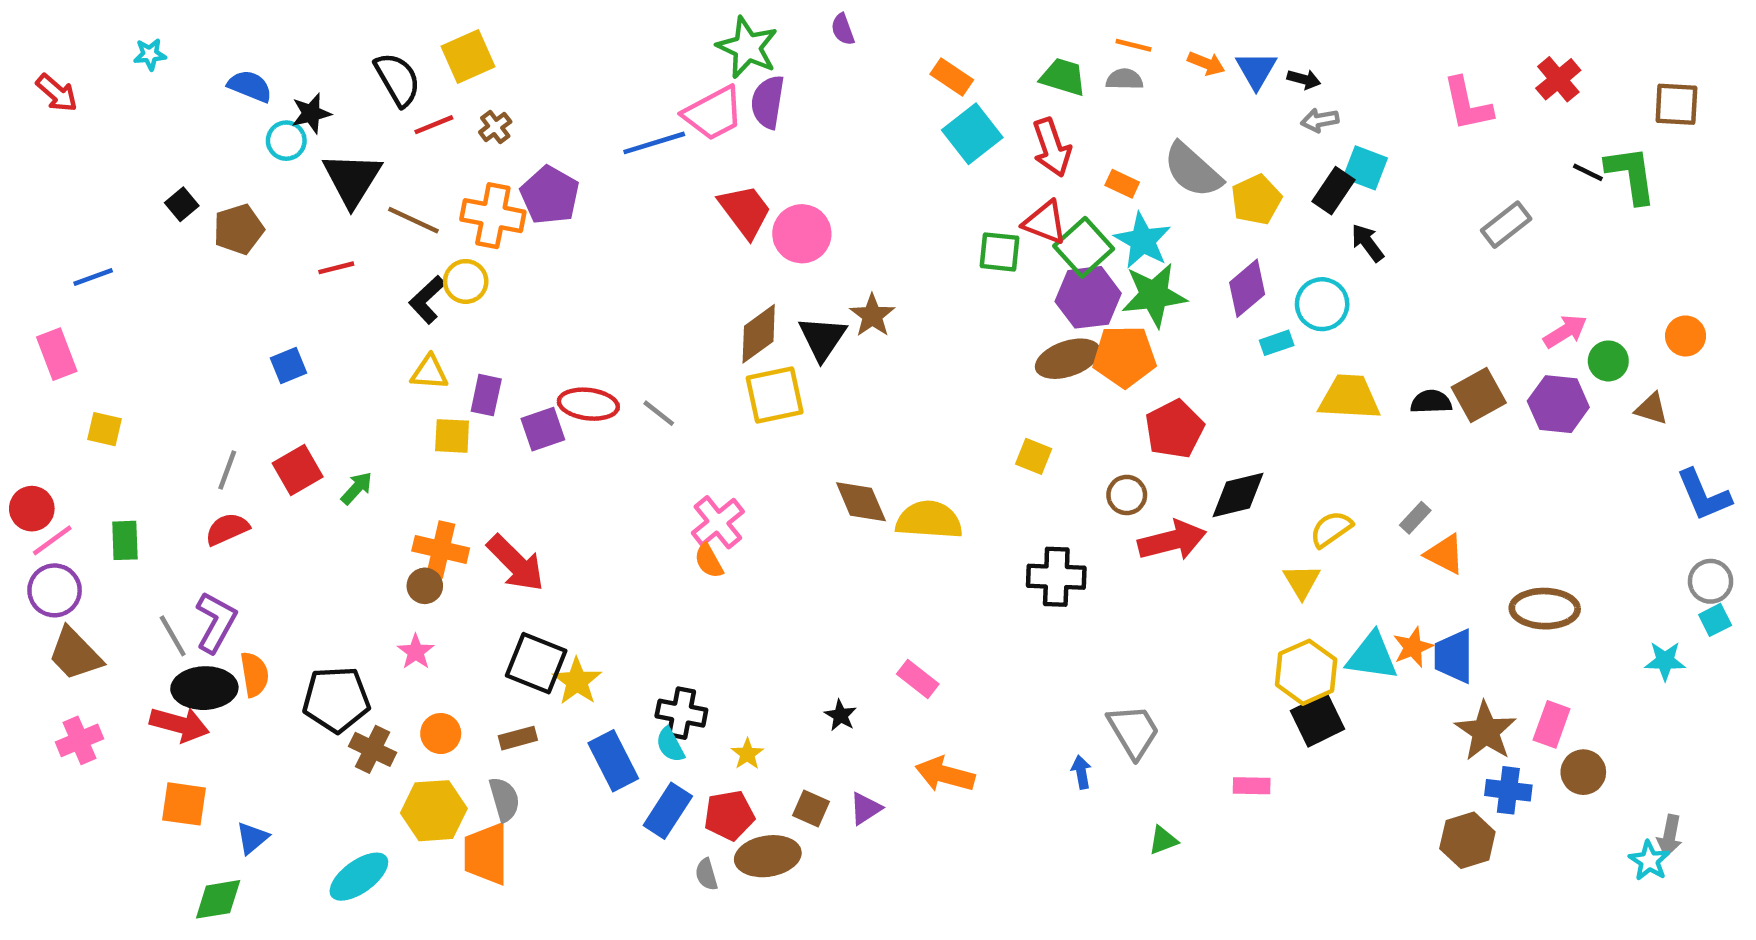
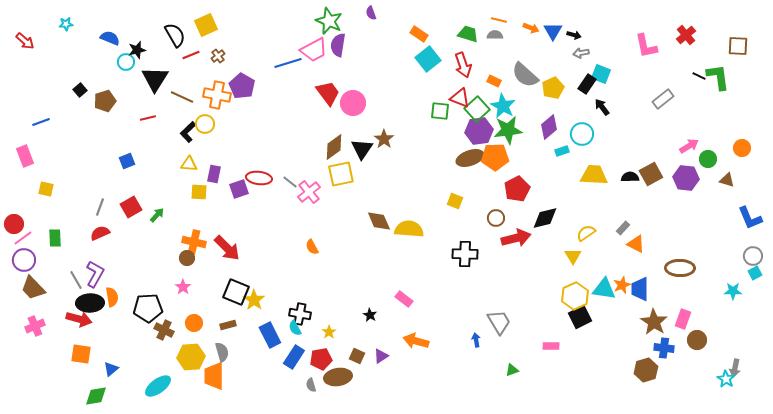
pink cross: (718, 522) -> (309, 192), moved

